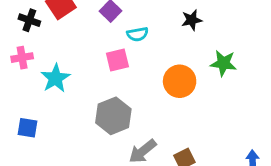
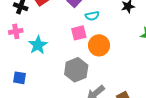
orange circle: (180, 81) -> (99, 45), moved

